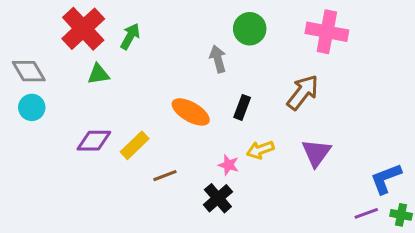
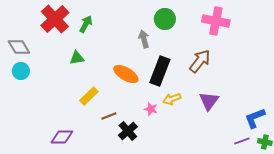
green triangle: (98, 74) -> (77, 58), moved
black rectangle: (242, 107) -> (160, 71), size x1.8
purple diamond: (94, 141) -> (62, 137), moved
black cross: (218, 198) -> (128, 131), moved

